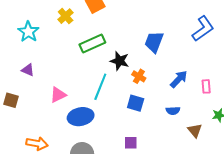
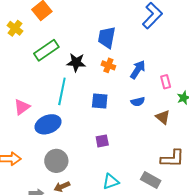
orange cross: (139, 76) -> (108, 65), moved
pink rectangle: (206, 86) -> (166, 82), moved

